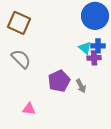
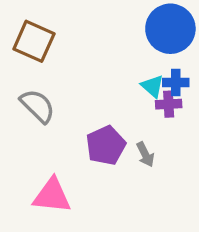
pink triangle: (29, 109) -> (52, 196), size x1.6

